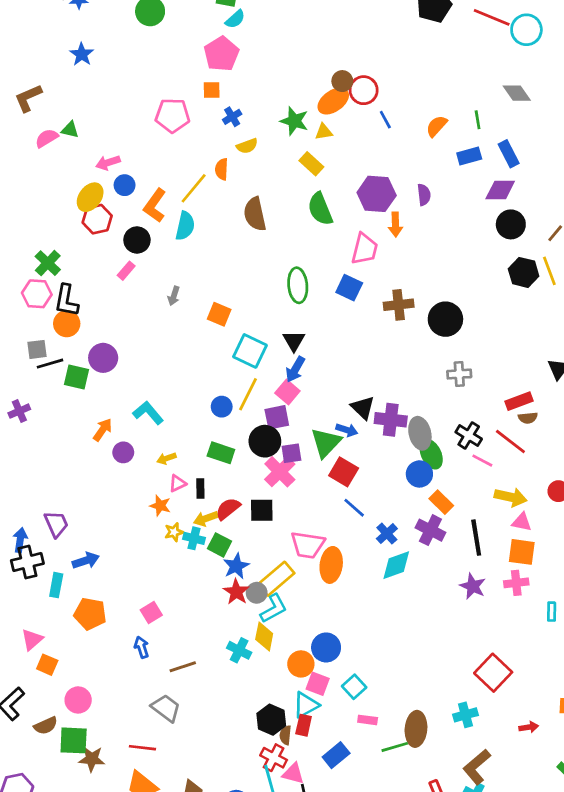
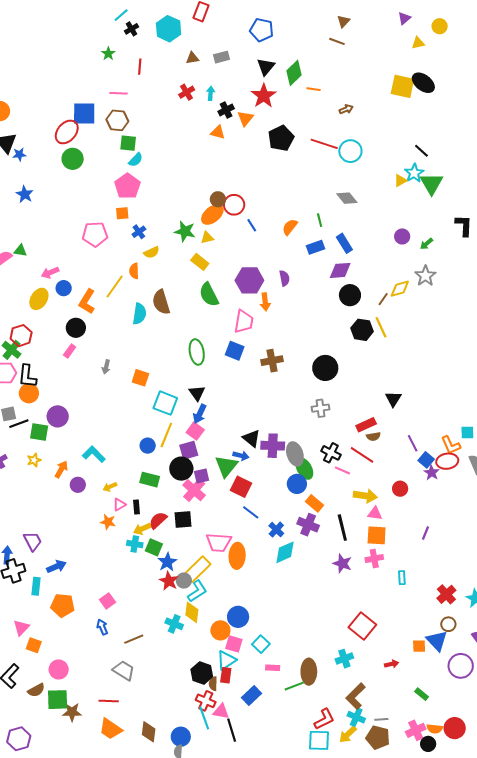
red hexagon: (97, 219) -> (21, 336), moved
cyan semicircle: (185, 226) -> (139, 314), moved
black circle: (445, 319) -> (325, 368), moved
yellow star: (174, 532) -> (34, 460), moved

